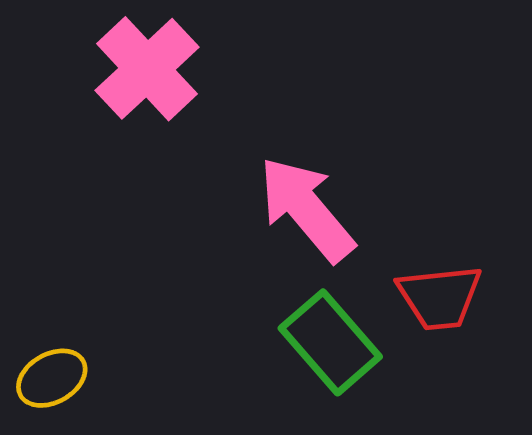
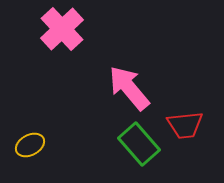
yellow ellipse: (52, 378) -> (30, 145), moved

